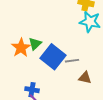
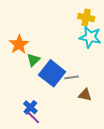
orange star: (21, 48) -> (19, 44), moved
blue cross: (32, 90) -> (30, 107), turned 32

